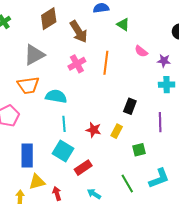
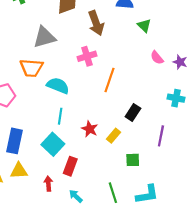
purple star: (164, 61) -> (180, 62), moved
orange line: (106, 63) -> (110, 80), moved
red rectangle: (83, 168) -> (70, 166), turned -48
red arrow: (57, 194) -> (48, 184), moved

